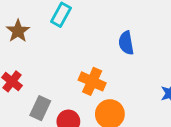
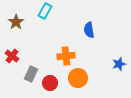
orange cross: (92, 81) -> (66, 56), turned -30

